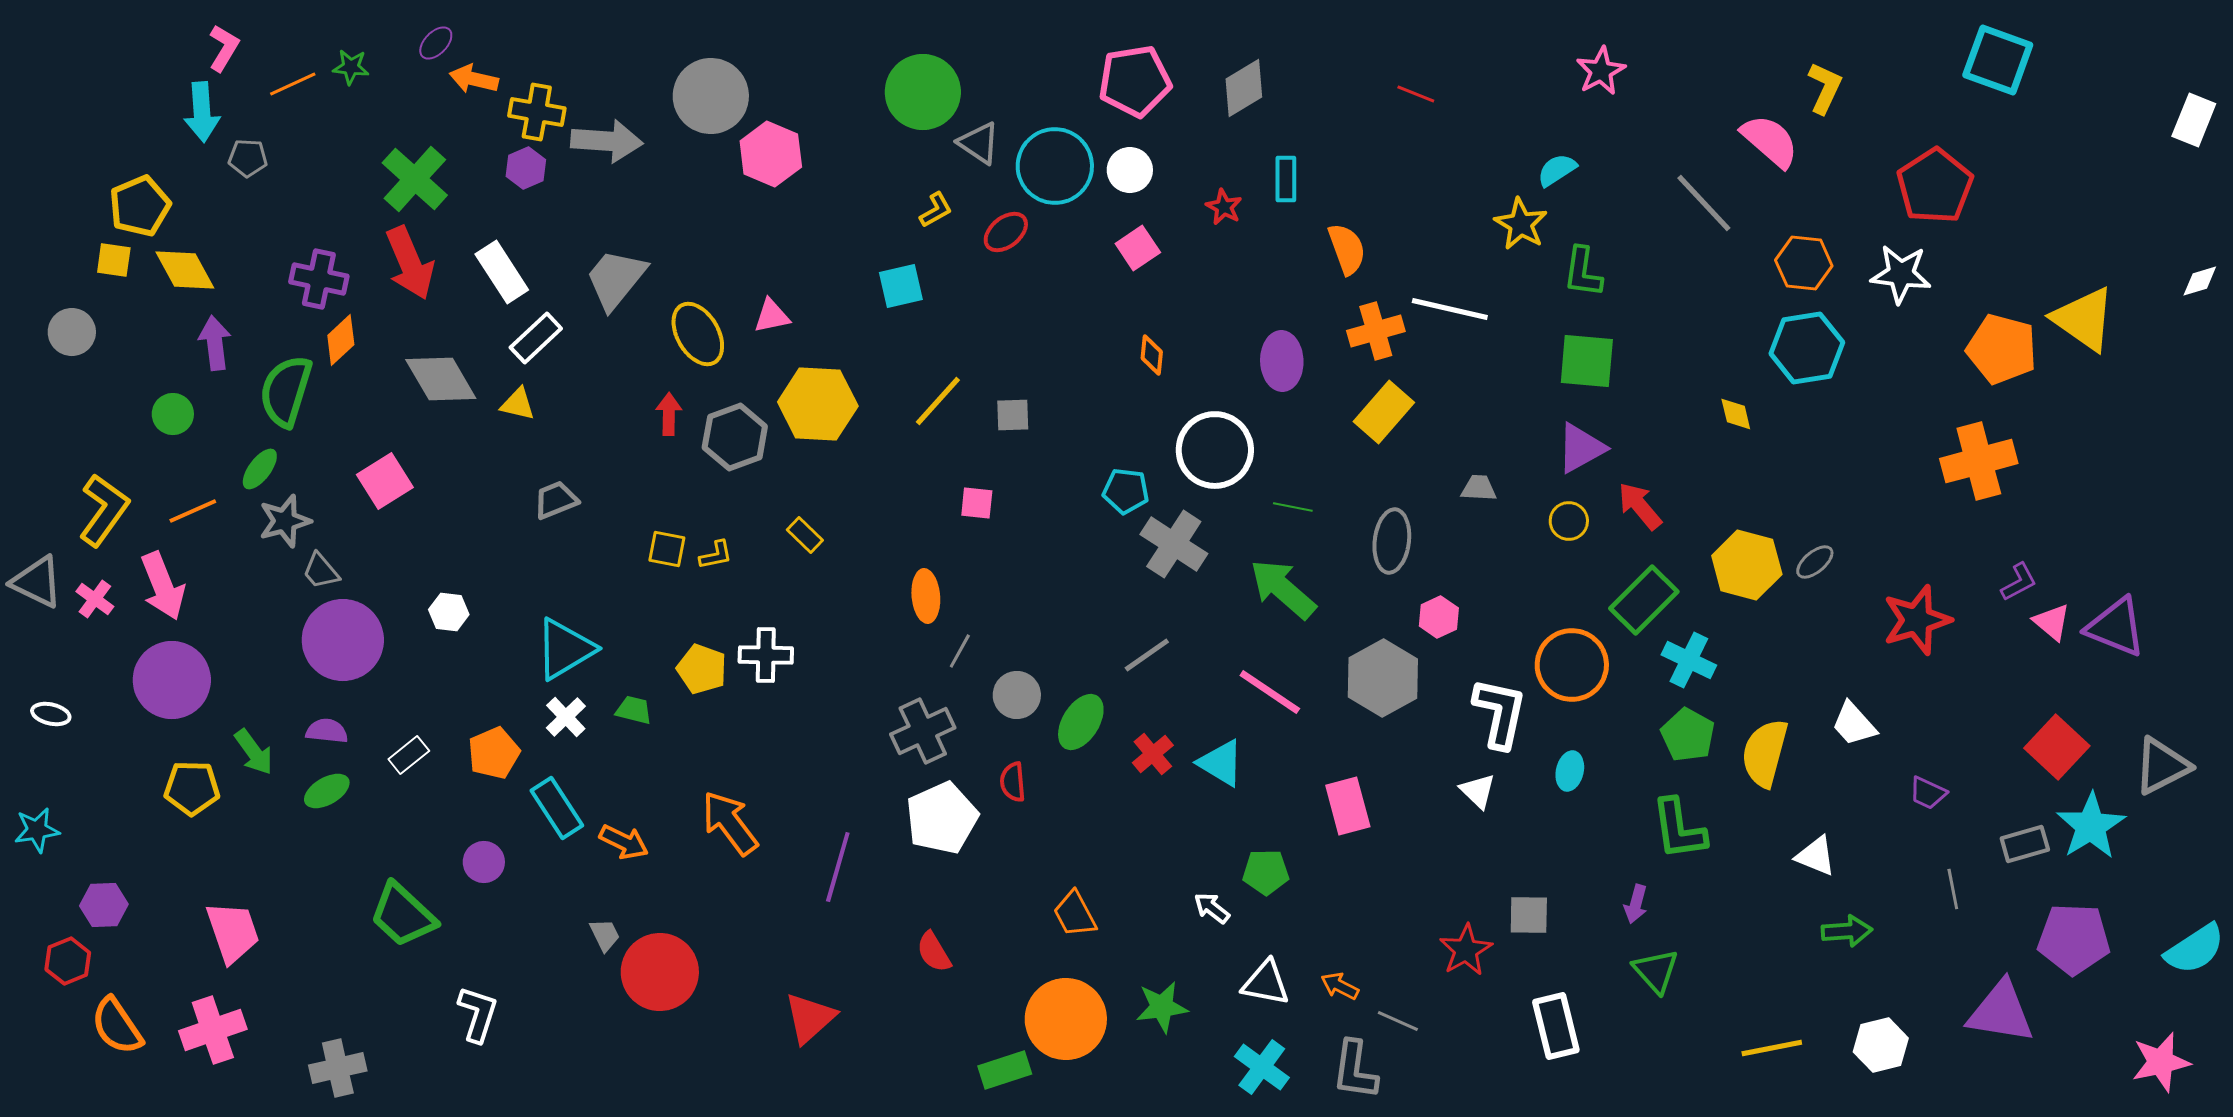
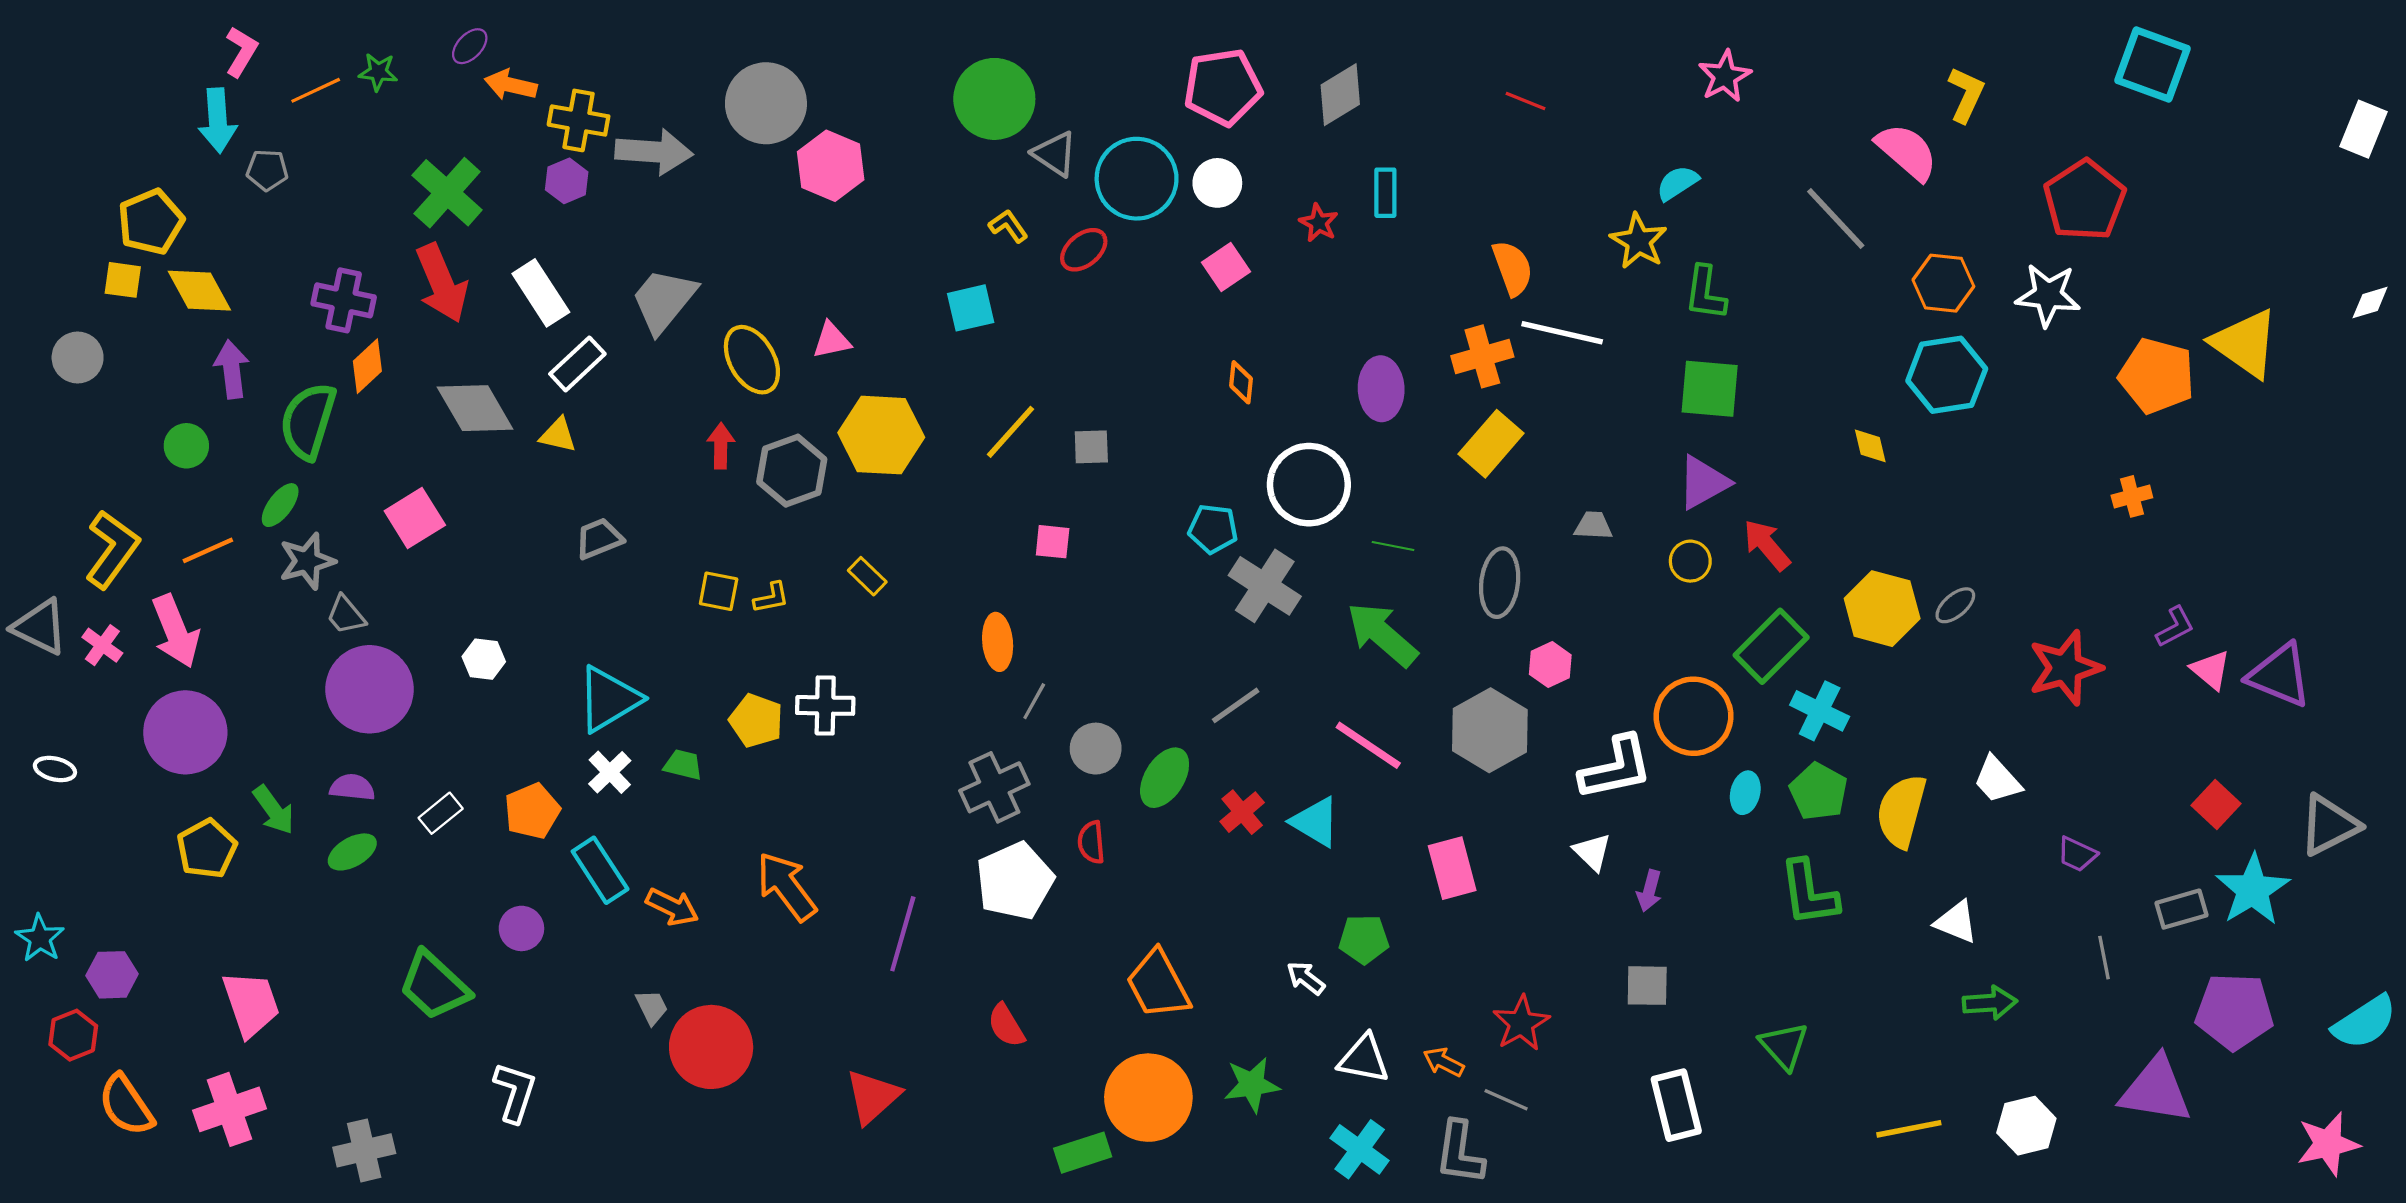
yellow L-shape: (936, 210) -> (1008, 226), turned -96
orange semicircle: (1347, 249) -> (1513, 268), moved
orange cross: (1979, 461) -> (2132, 496), size x0.5
white L-shape: (1500, 713) -> (1616, 768), turned 66
red square: (2057, 747) -> (2216, 805), size x0.7
cyan ellipse: (1570, 771) -> (1745, 793), moved
yellow pentagon: (192, 788) -> (207, 849), turned -30
cyan star: (37, 830) -> (40, 938), moved, turned -30
purple arrow: (1636, 904) -> (1649, 891), moved
orange trapezoid: (1075, 914) -> (1158, 984), size x1.4
red star: (1466, 950) -> (1521, 1023), moved

